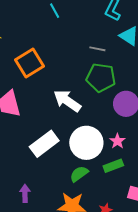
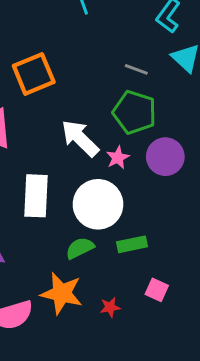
pink star: (117, 141) -> (118, 158), moved
white rectangle: (44, 144) -> (36, 196), turned -60

